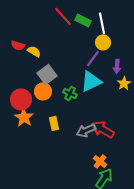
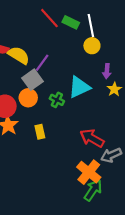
yellow semicircle: (34, 51) -> (19, 55), size x1.5
purple line: (93, 58) -> (42, 63), moved
gray arrow: (86, 130) -> (111, 155), moved
orange cross: (100, 161) -> (89, 172), size x1.6

